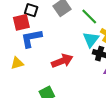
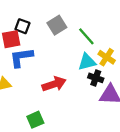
cyan triangle: (91, 39) -> (87, 62), turned 36

